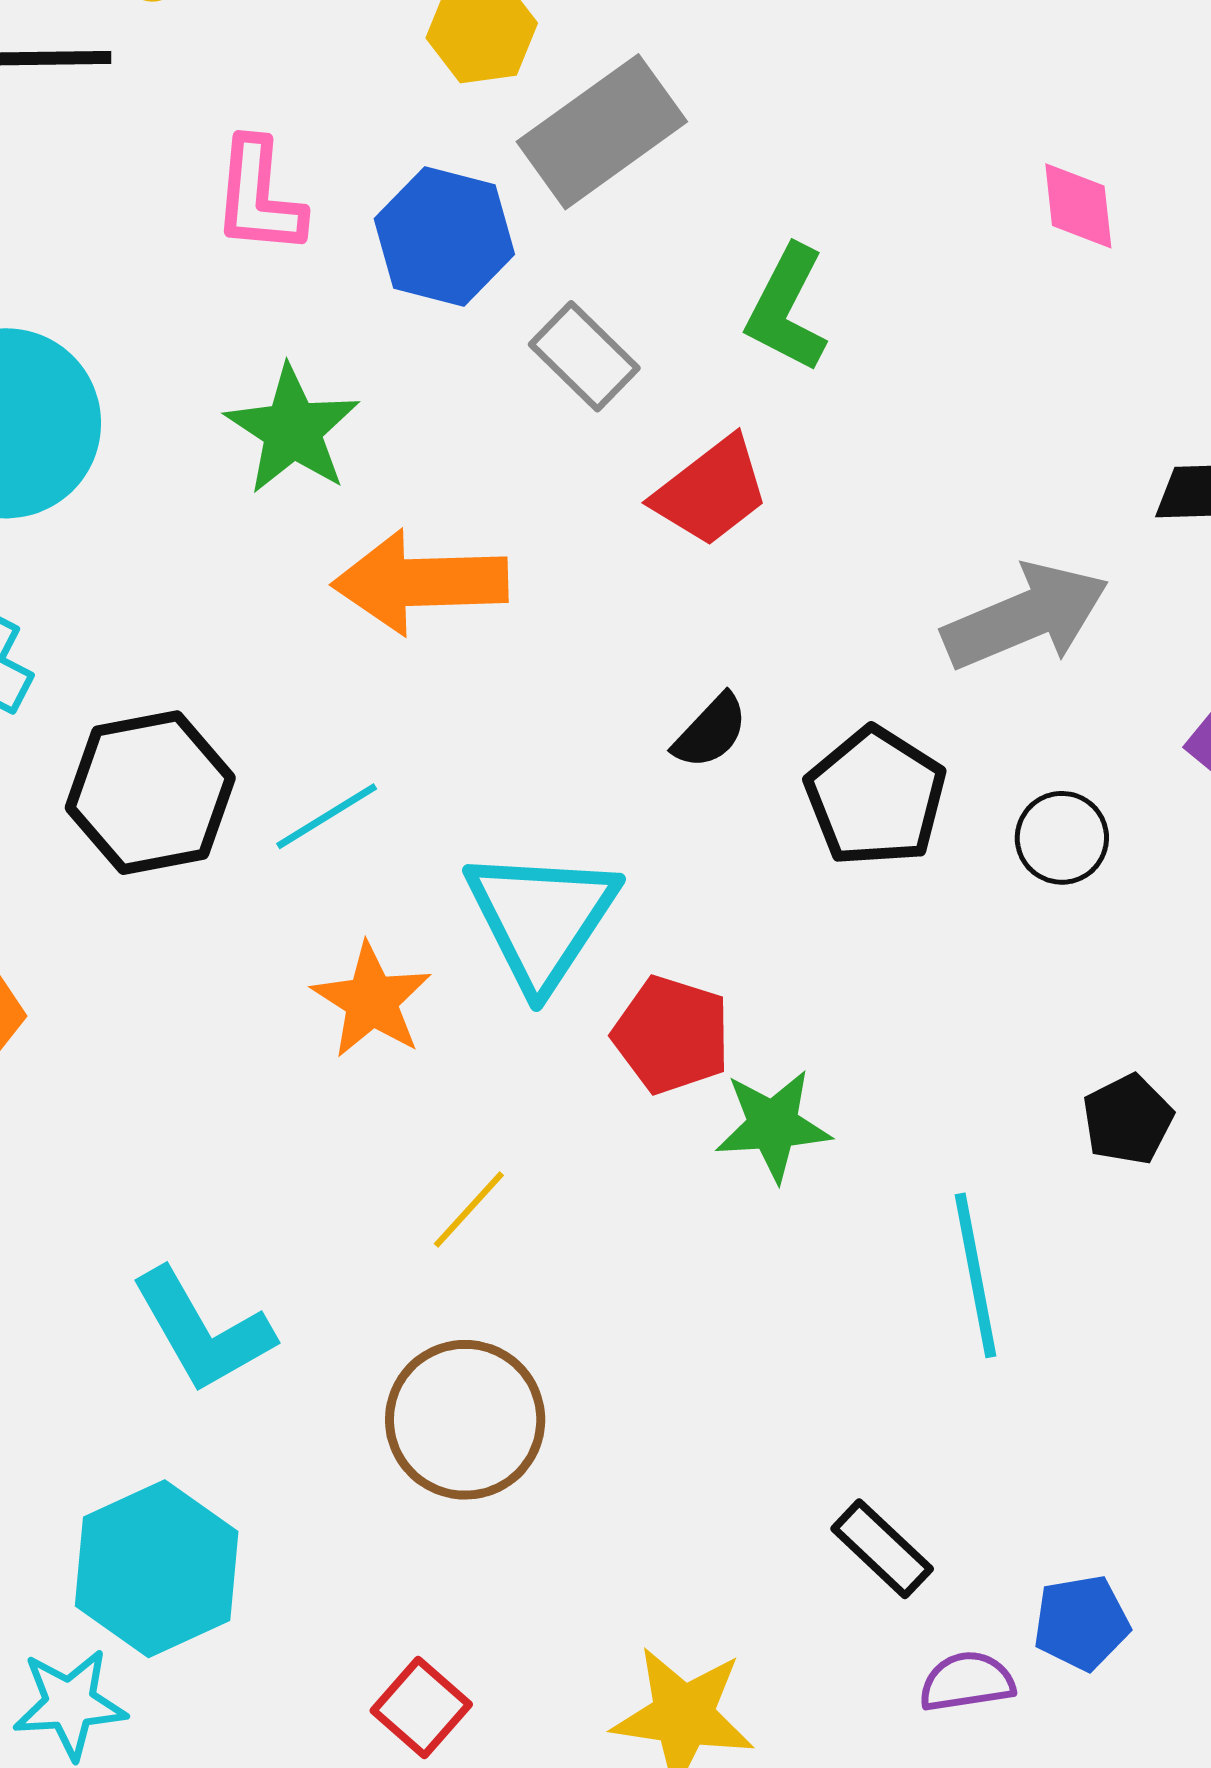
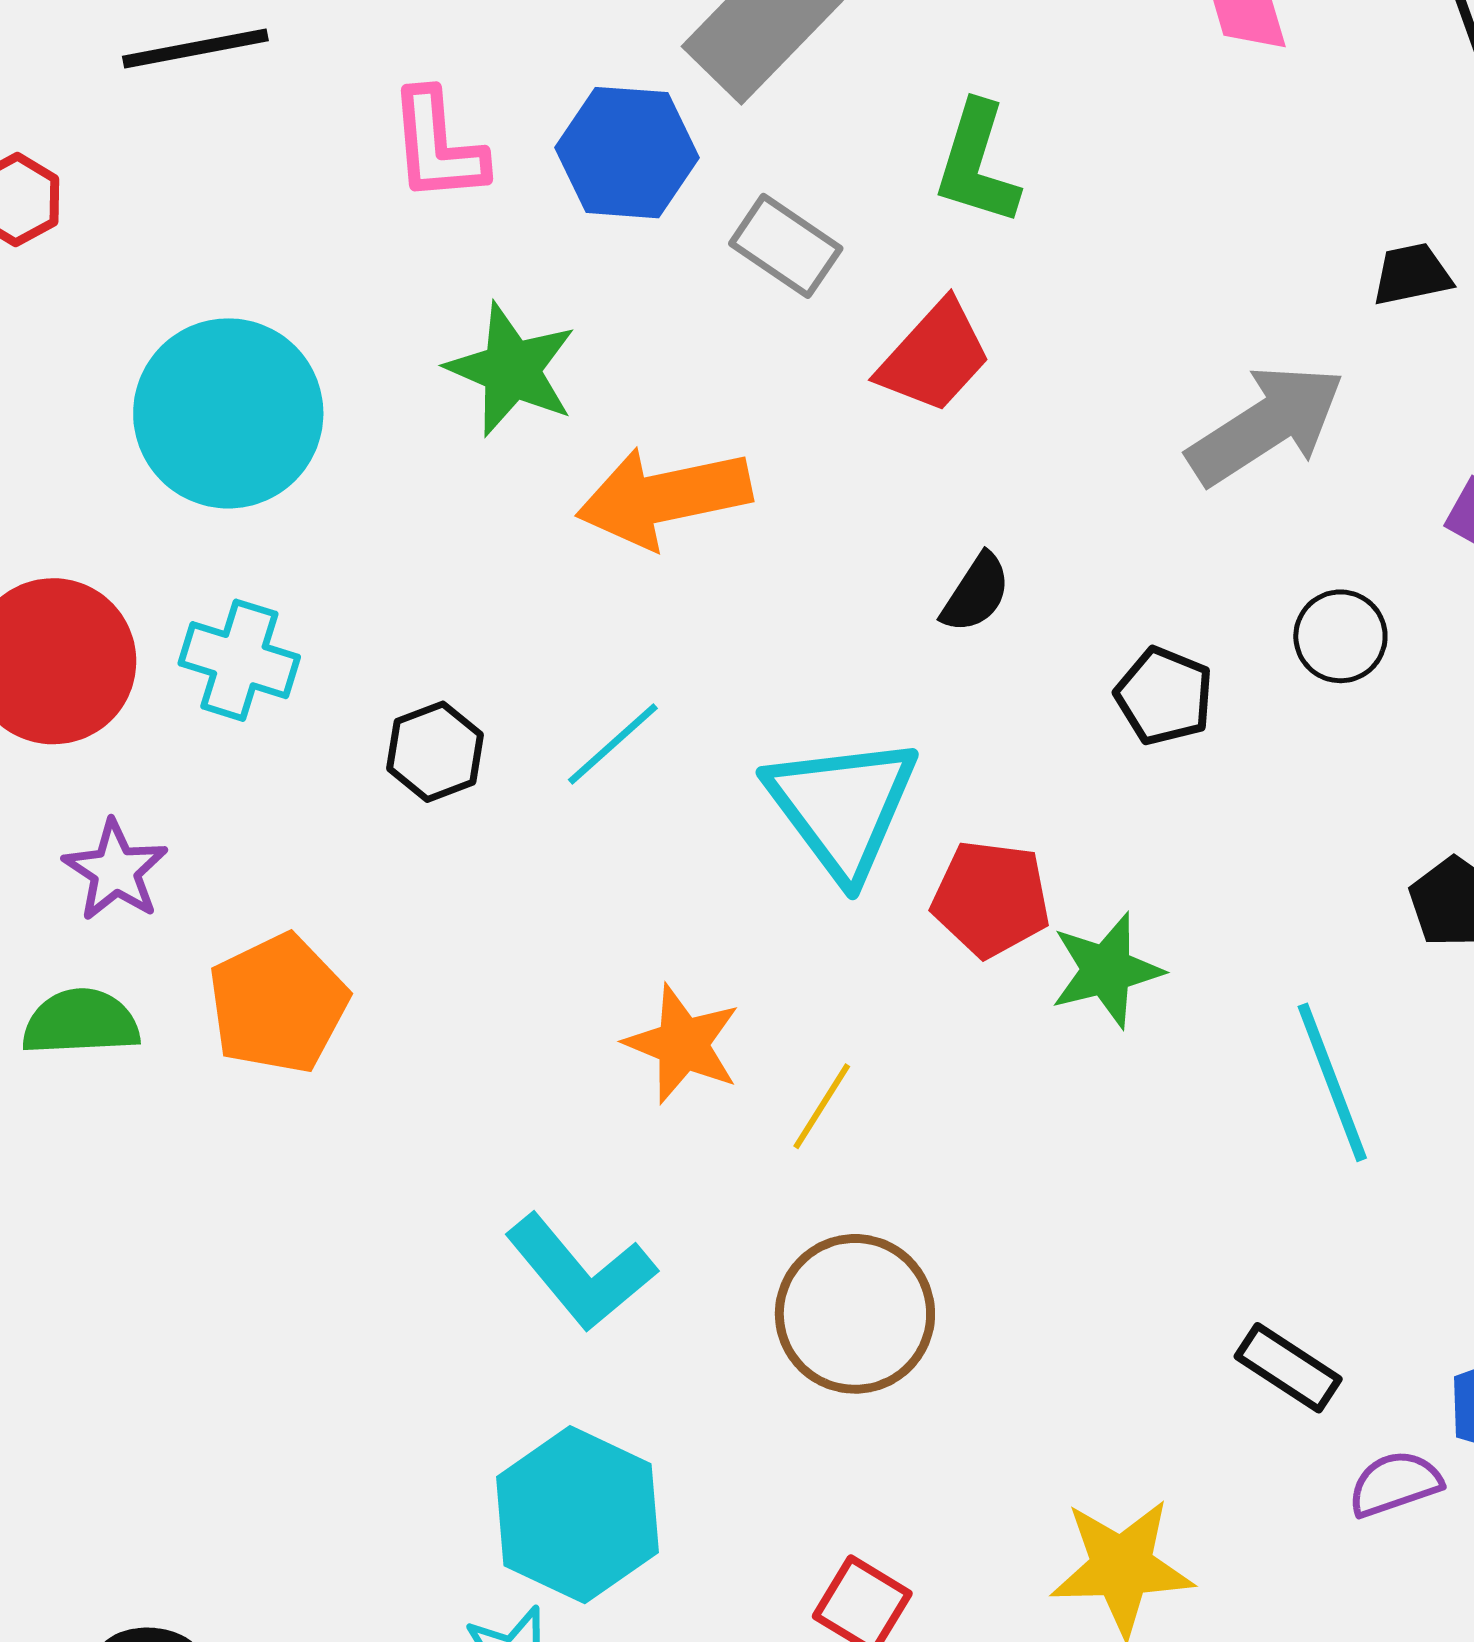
black hexagon: (150, 793) -> (435, 752), size x0.6
black pentagon: (876, 797) -> (1164, 696), moved, size x0.7
orange star: (372, 1000) -> (683, 1044), moved

